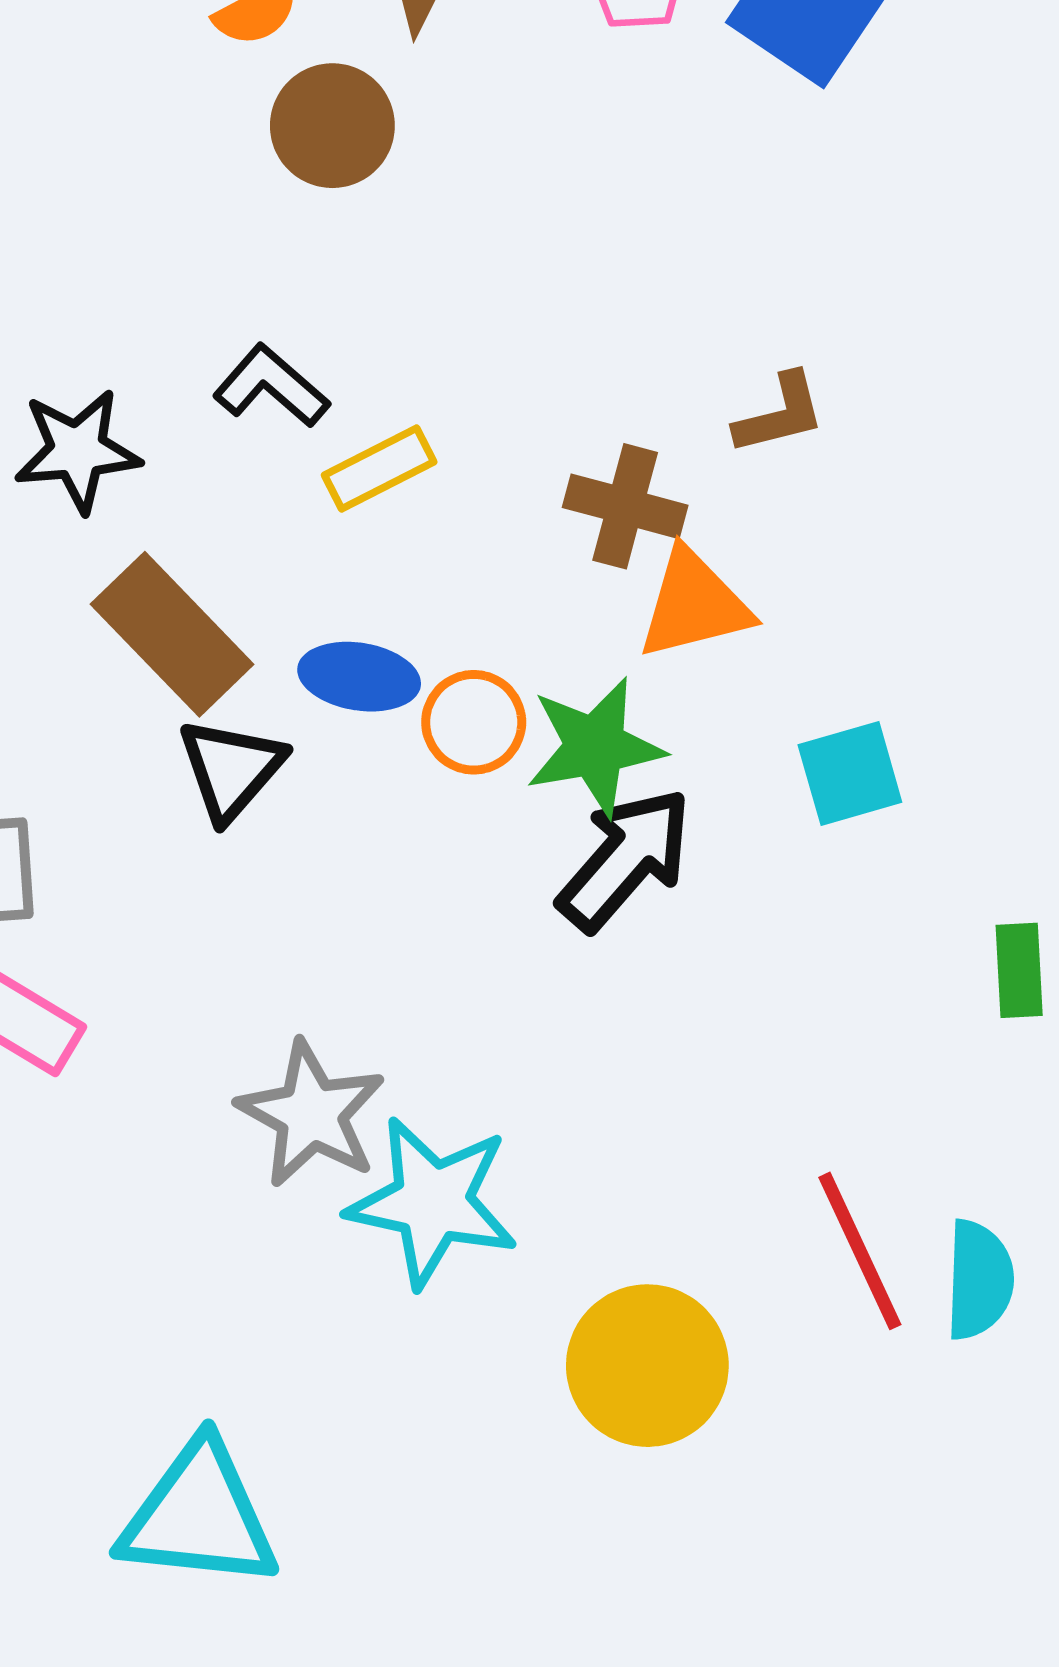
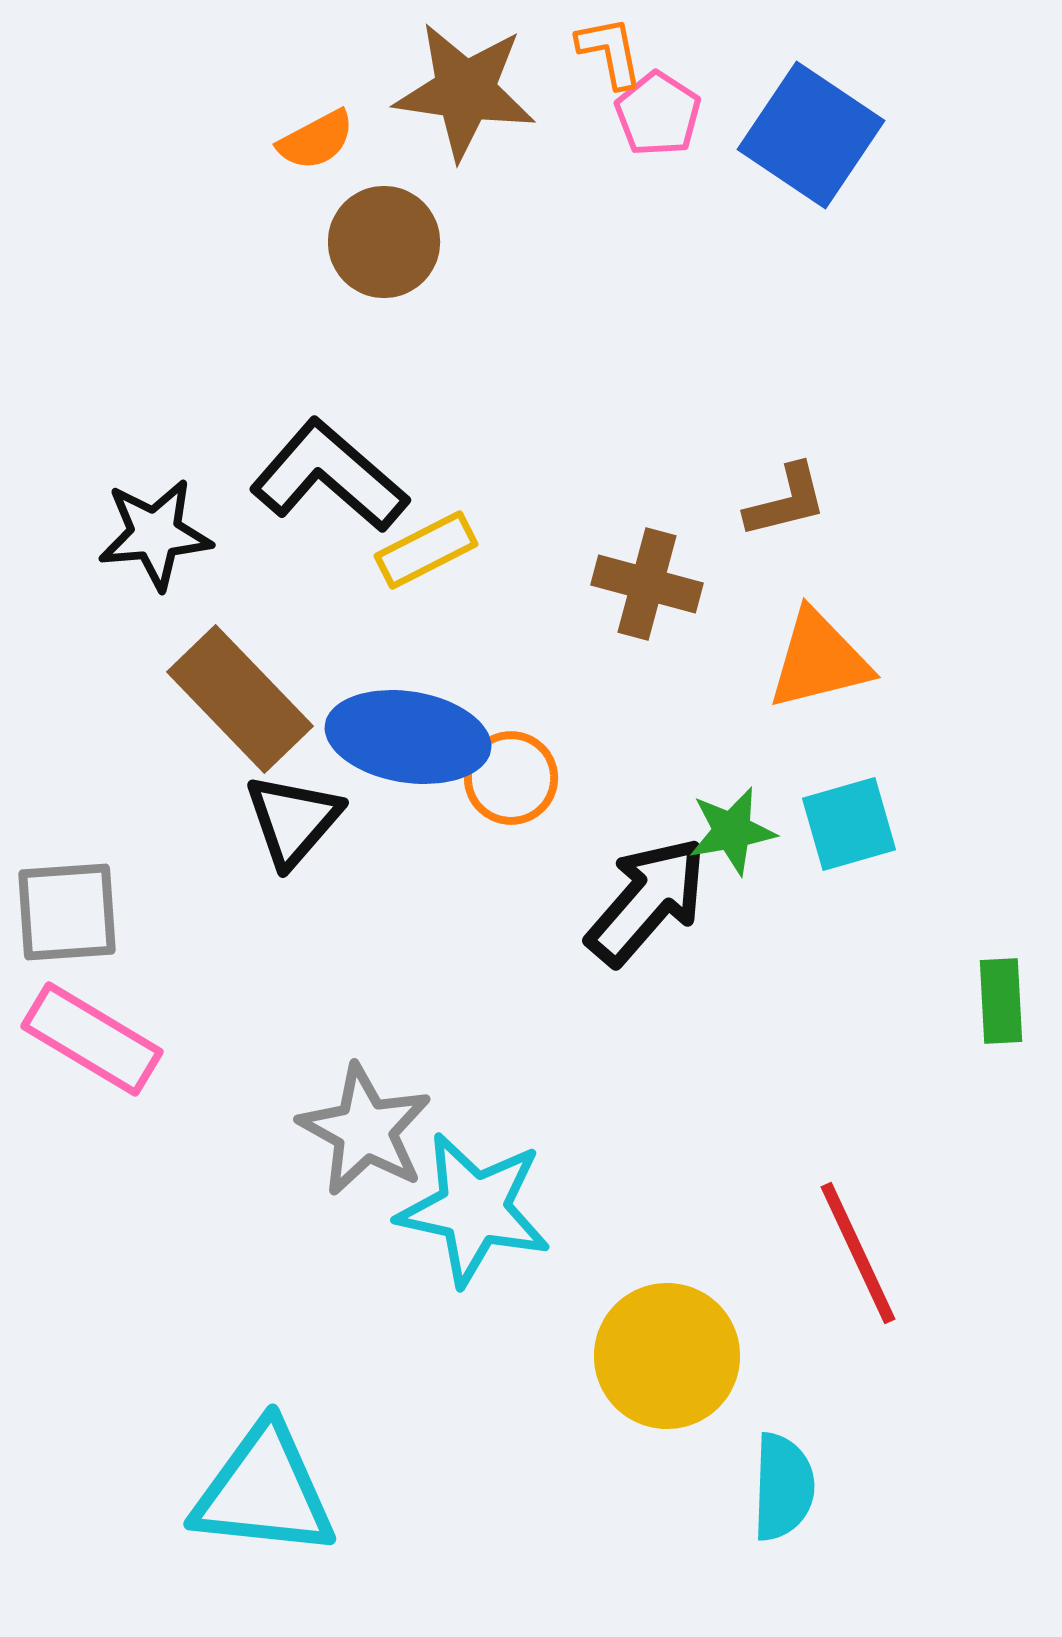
black L-shape: (271, 386) -> (329, 476), size x1.5
orange triangle: (694, 604) -> (819, 660), moved
blue ellipse: (359, 677) -> (408, 737), size x1.5
green star: (595, 747) -> (732, 831), moved, size x0.7
cyan semicircle: (979, 1280) -> (783, 1487), moved

